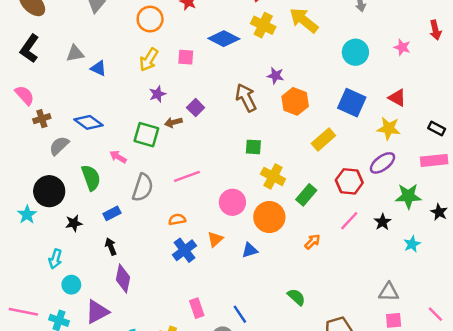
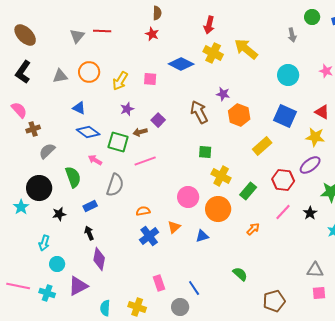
orange circle: (150, 19) -> (89, 72), moved
blue triangle: (98, 68) -> (79, 108), moved
blue diamond: (89, 122) -> (88, 132), moved
pink line: (187, 176) -> (145, 161), moved

